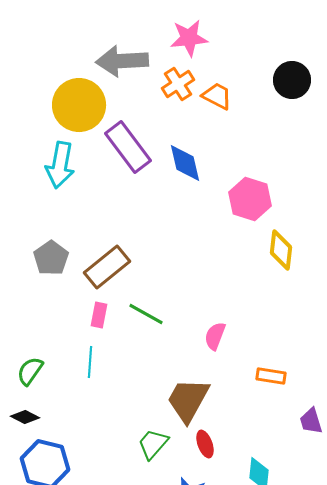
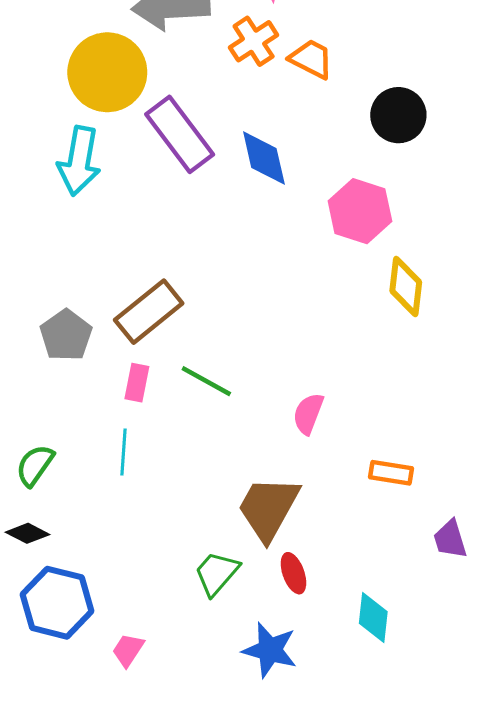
black circle: (292, 80) -> (398, 115), moved
gray pentagon: (51, 258) -> (66, 335), moved

